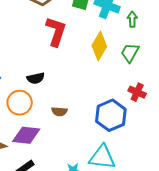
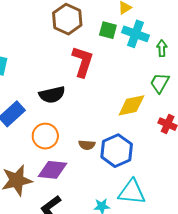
yellow diamond: (99, 46) -> (131, 105), moved, turned 48
black semicircle: (36, 78) -> (52, 95), moved, size x1.4
blue hexagon: (111, 115) -> (117, 151), moved

